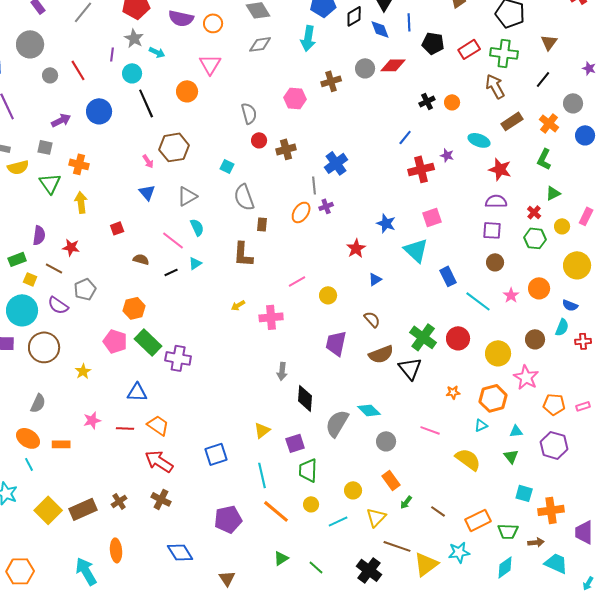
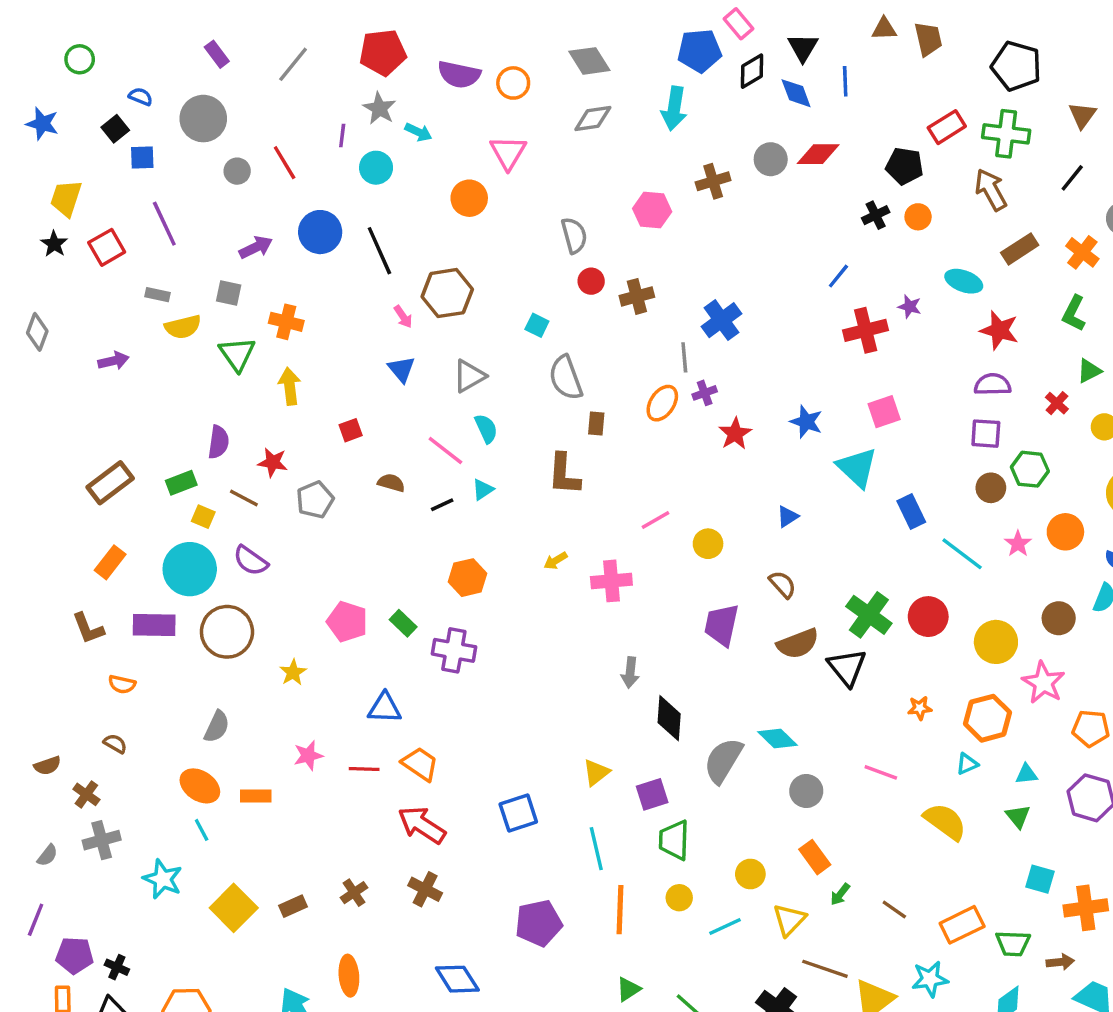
black pentagon: (433, 43) -> (904, 166), moved
black line: (146, 103) -> (379, 251), moved
green hexagon: (535, 238) -> (1030, 469), moved
red star: (356, 248) -> (735, 434), moved
gray pentagon: (85, 289) -> (315, 500), moved
orange hexagon: (134, 308) -> (467, 578), moved
green rectangle: (148, 342) -> (403, 623), size x0.6
brown rectangle: (83, 509) -> (293, 906), size x0.6
orange line: (276, 511) -> (620, 910), turned 52

